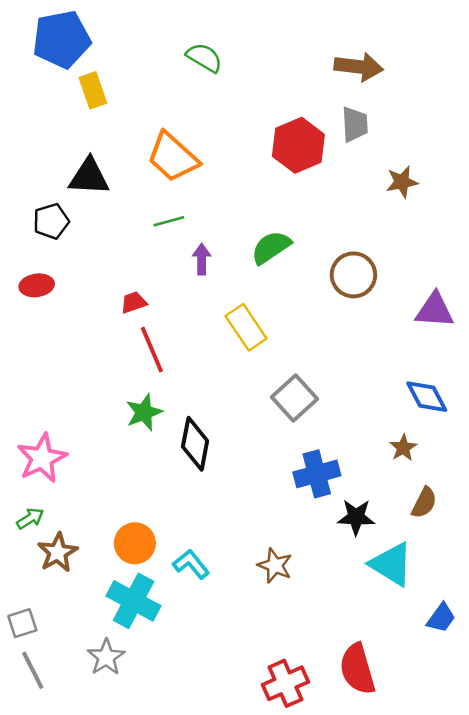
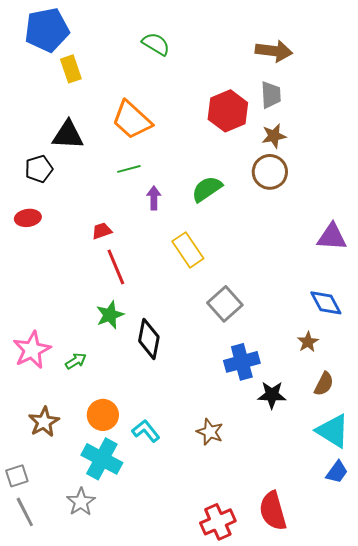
brown star: (402, 182) -> (274, 136), moved
brown circle: (353, 275) -> (270, 172), moved
green arrow: (30, 518) -> (76, 361), moved
cyan triangle: (391, 564) -> (333, 431), moved

